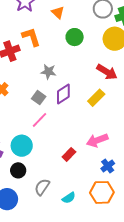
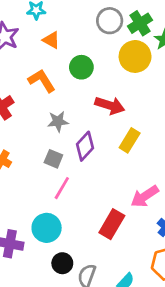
orange L-shape: (31, 37) -> (42, 81), moved
red arrow: (107, 72) -> (110, 105), moved
red rectangle: (69, 154) -> (112, 224), size x1.5
black circle: (18, 170) -> (62, 263), moved

